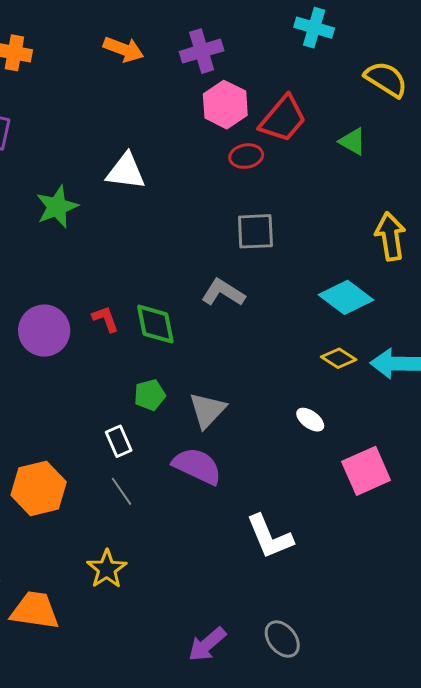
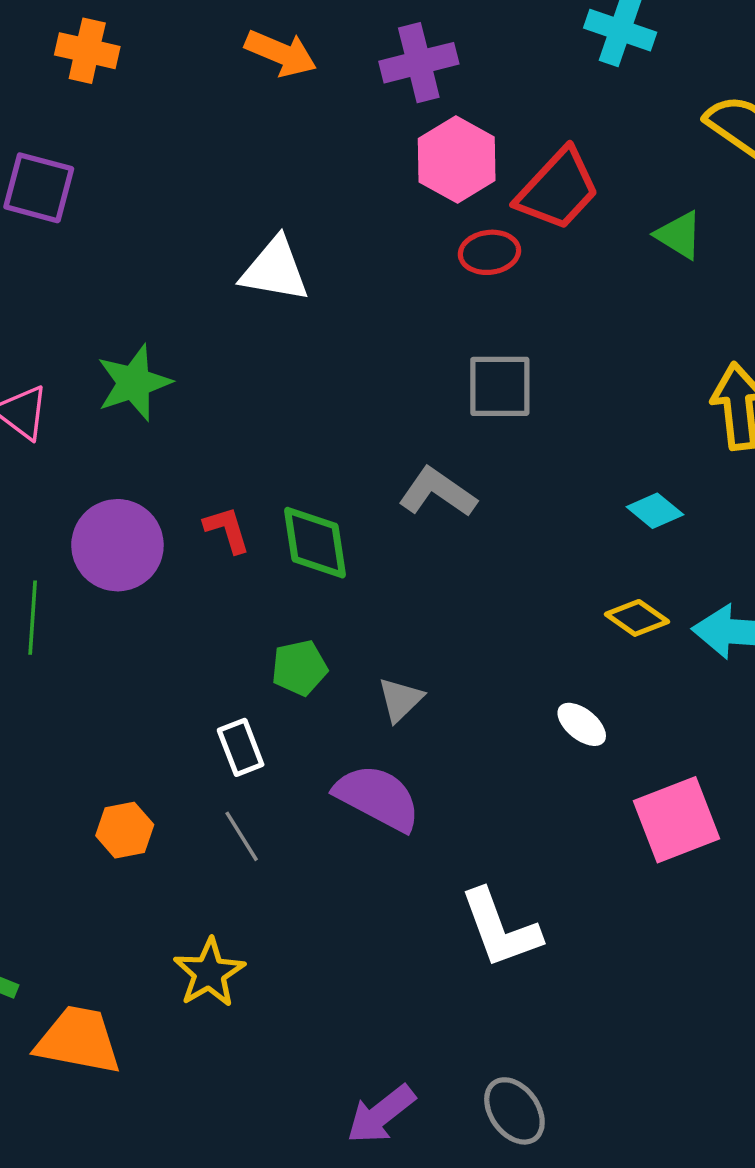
green star: (57, 207) -> (134, 383), moved
cyan diamond: (346, 297) -> (655, 511), size x0.6
gray triangle: (207, 410) -> (400, 700), size x0.7
orange hexagon: (39, 488) -> (125, 830), moved, size x0.6

